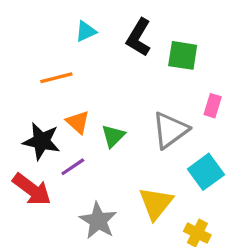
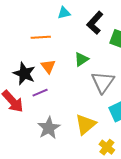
gray triangle: (170, 130) -> (103, 82), turned -30
green triangle: (113, 136) -> (81, 59), moved

